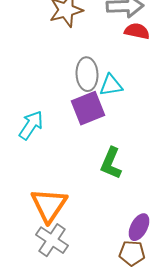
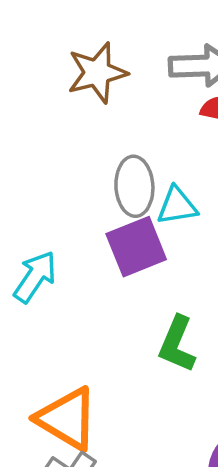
orange triangle: (49, 205) -> (67, 419), turned -33

